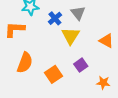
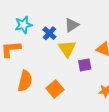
gray triangle: (78, 13) -> (72, 25), turned 42
purple square: (81, 65) -> (85, 65), moved, turned 32

